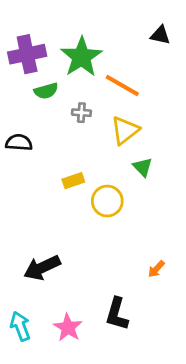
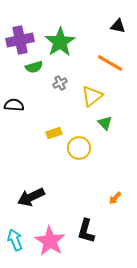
orange line: (122, 85) -> (110, 63), moved
gray cross: (81, 113) -> (60, 83), turned -32
pink star: (68, 328) -> (50, 241), size x1.4

